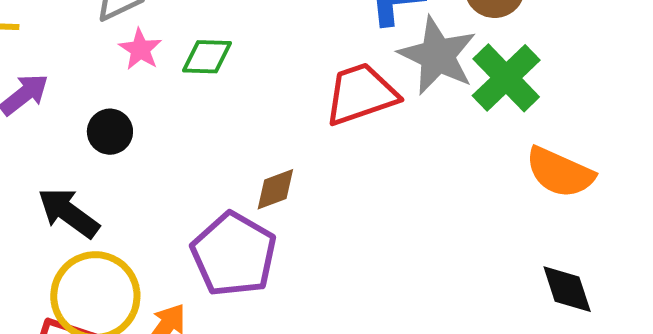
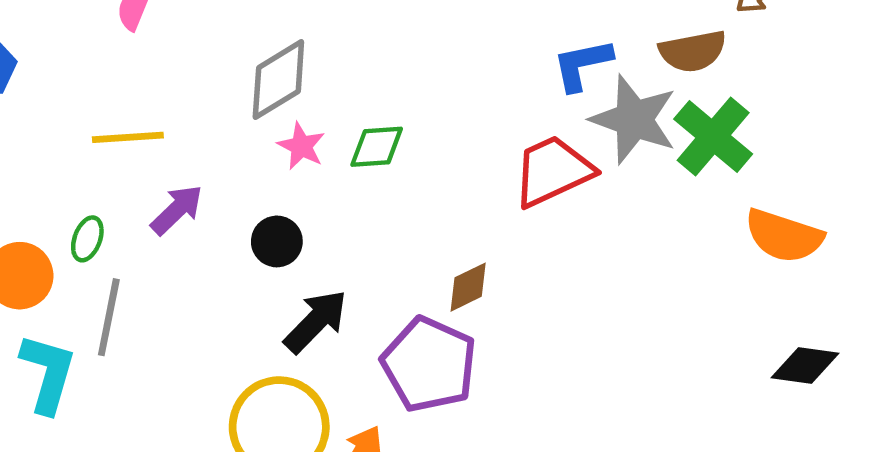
black arrow: (69, 213) -> (316, 321), moved, turned 104
black diamond: (567, 289) -> (805, 365), turned -58

